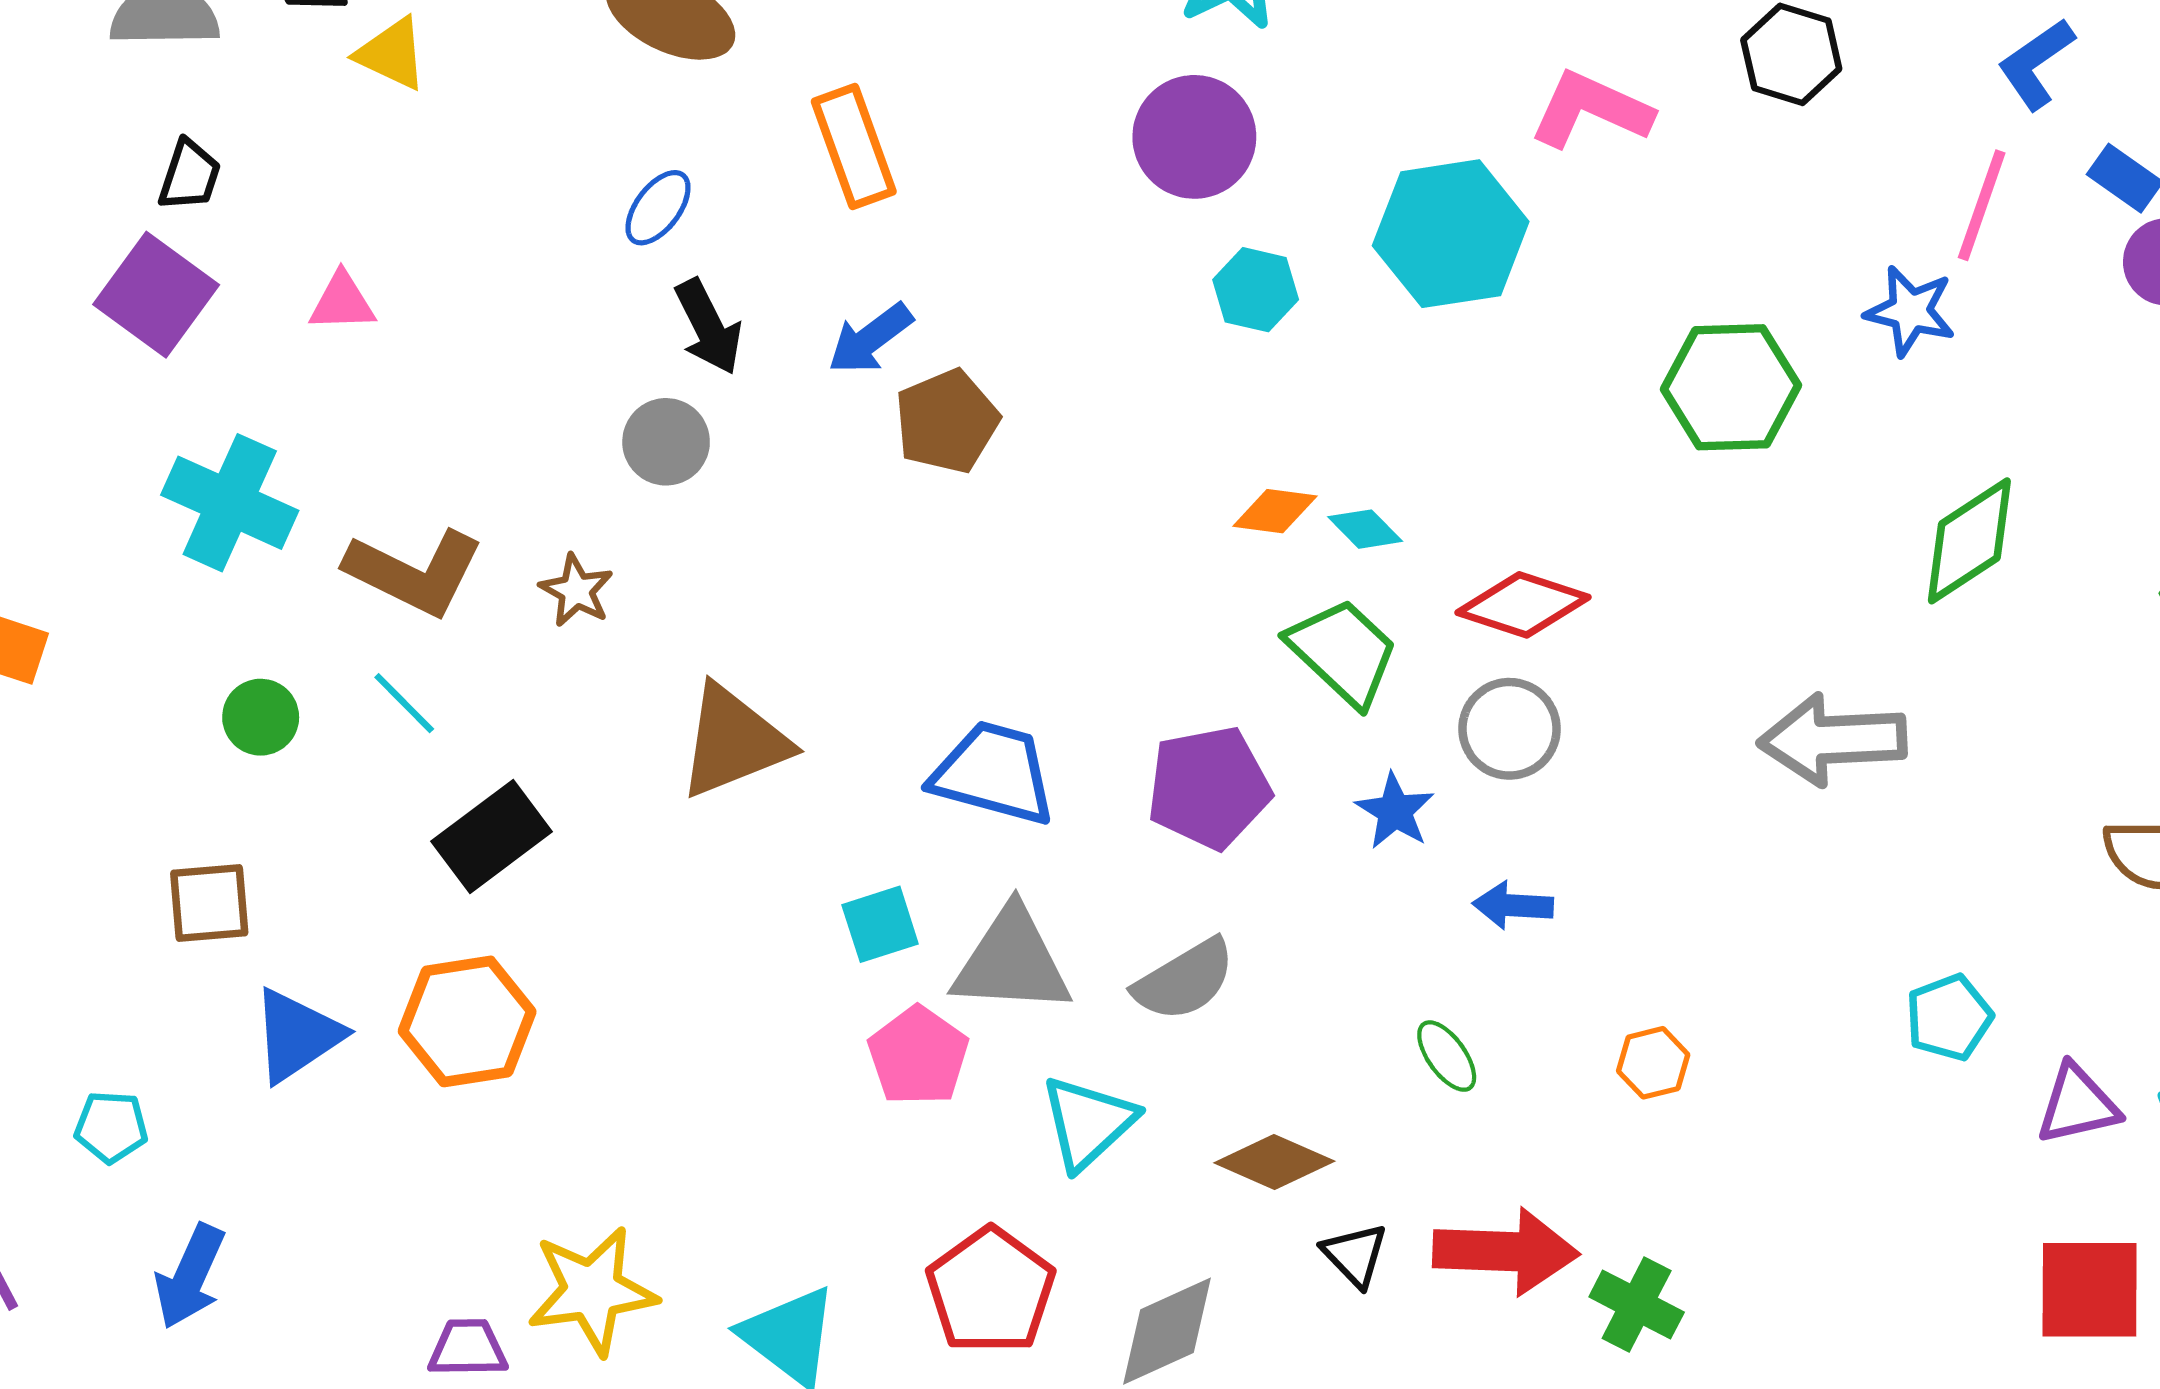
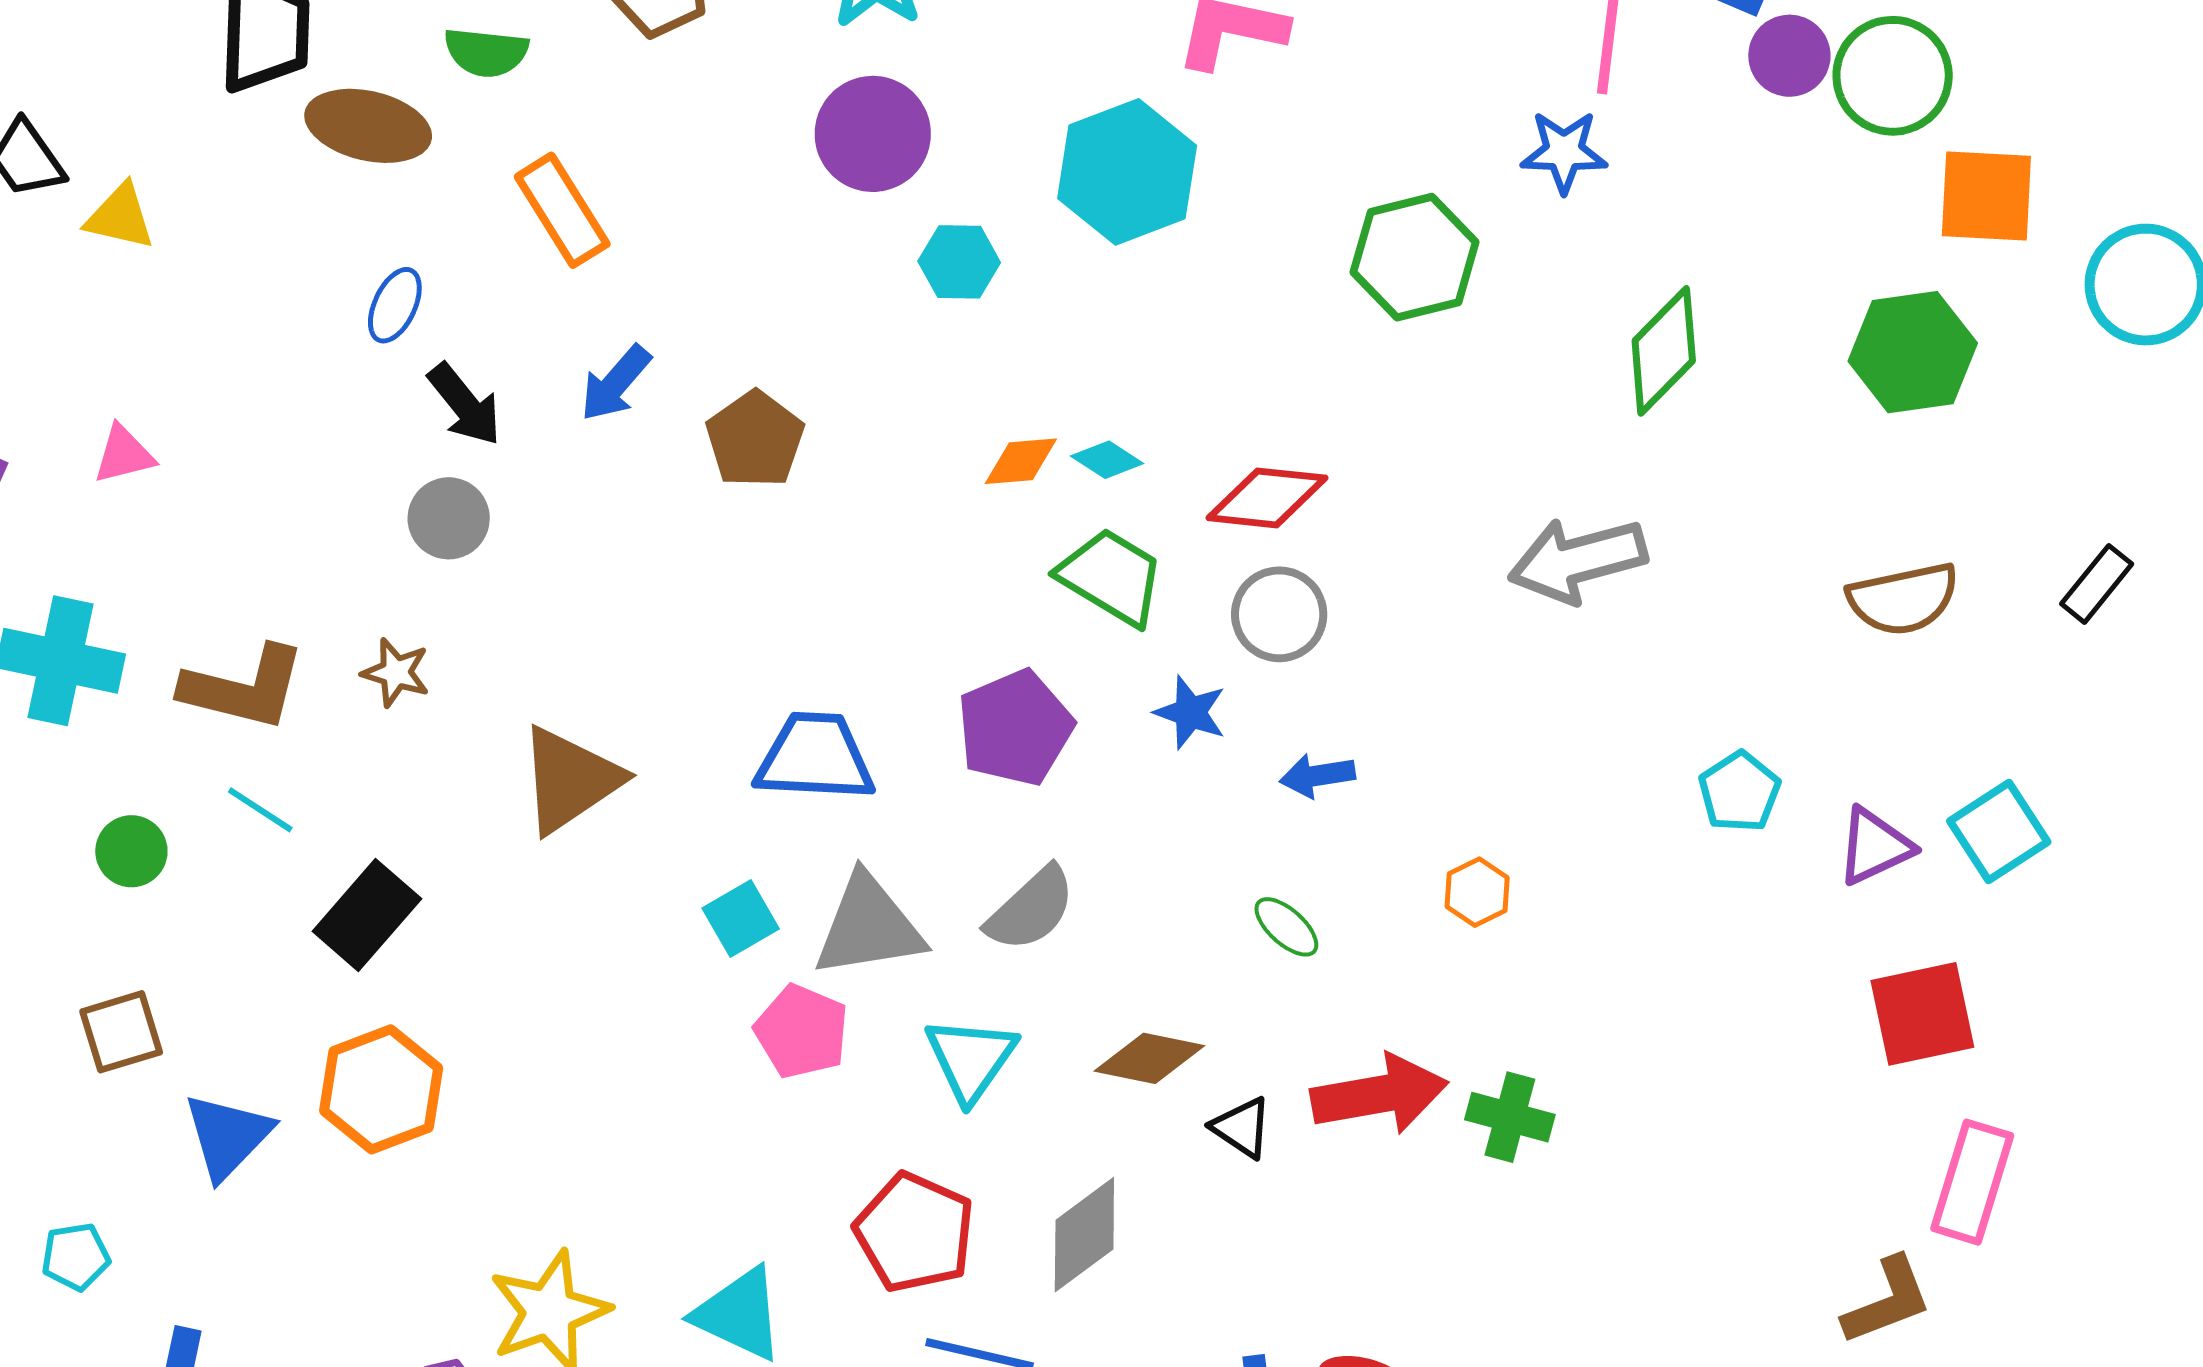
brown pentagon: (947, 421) -> (755, 439), moved

